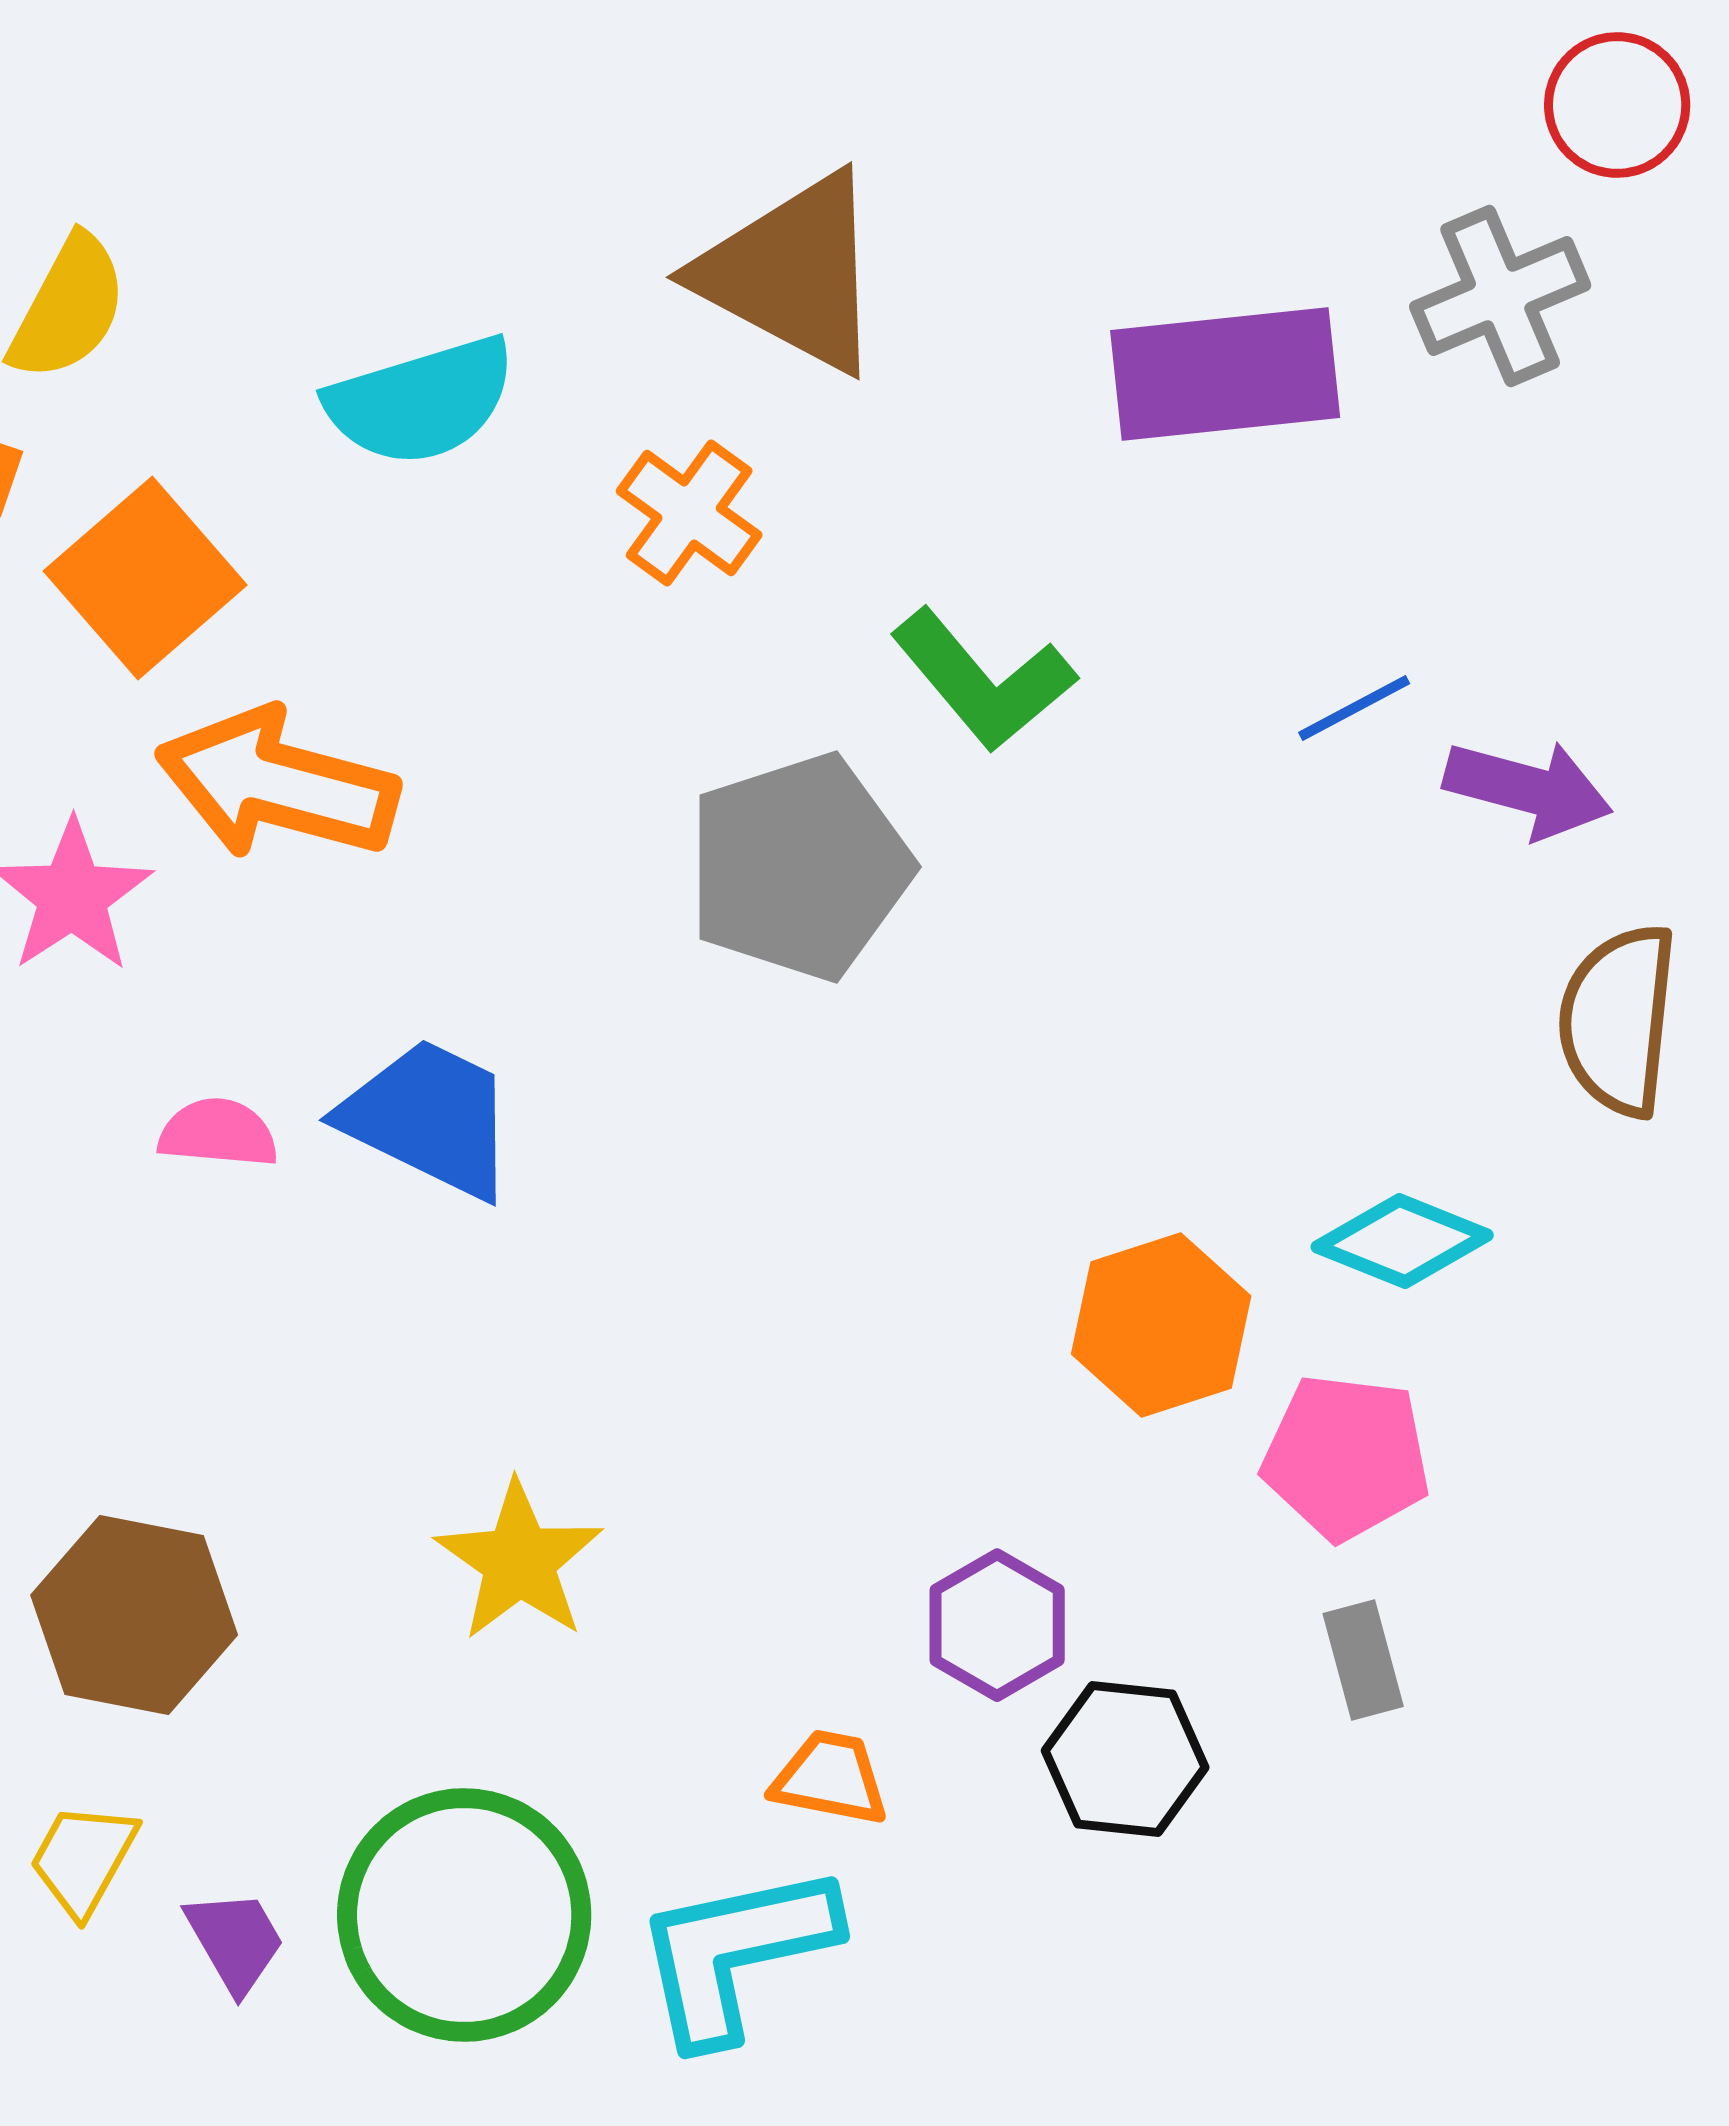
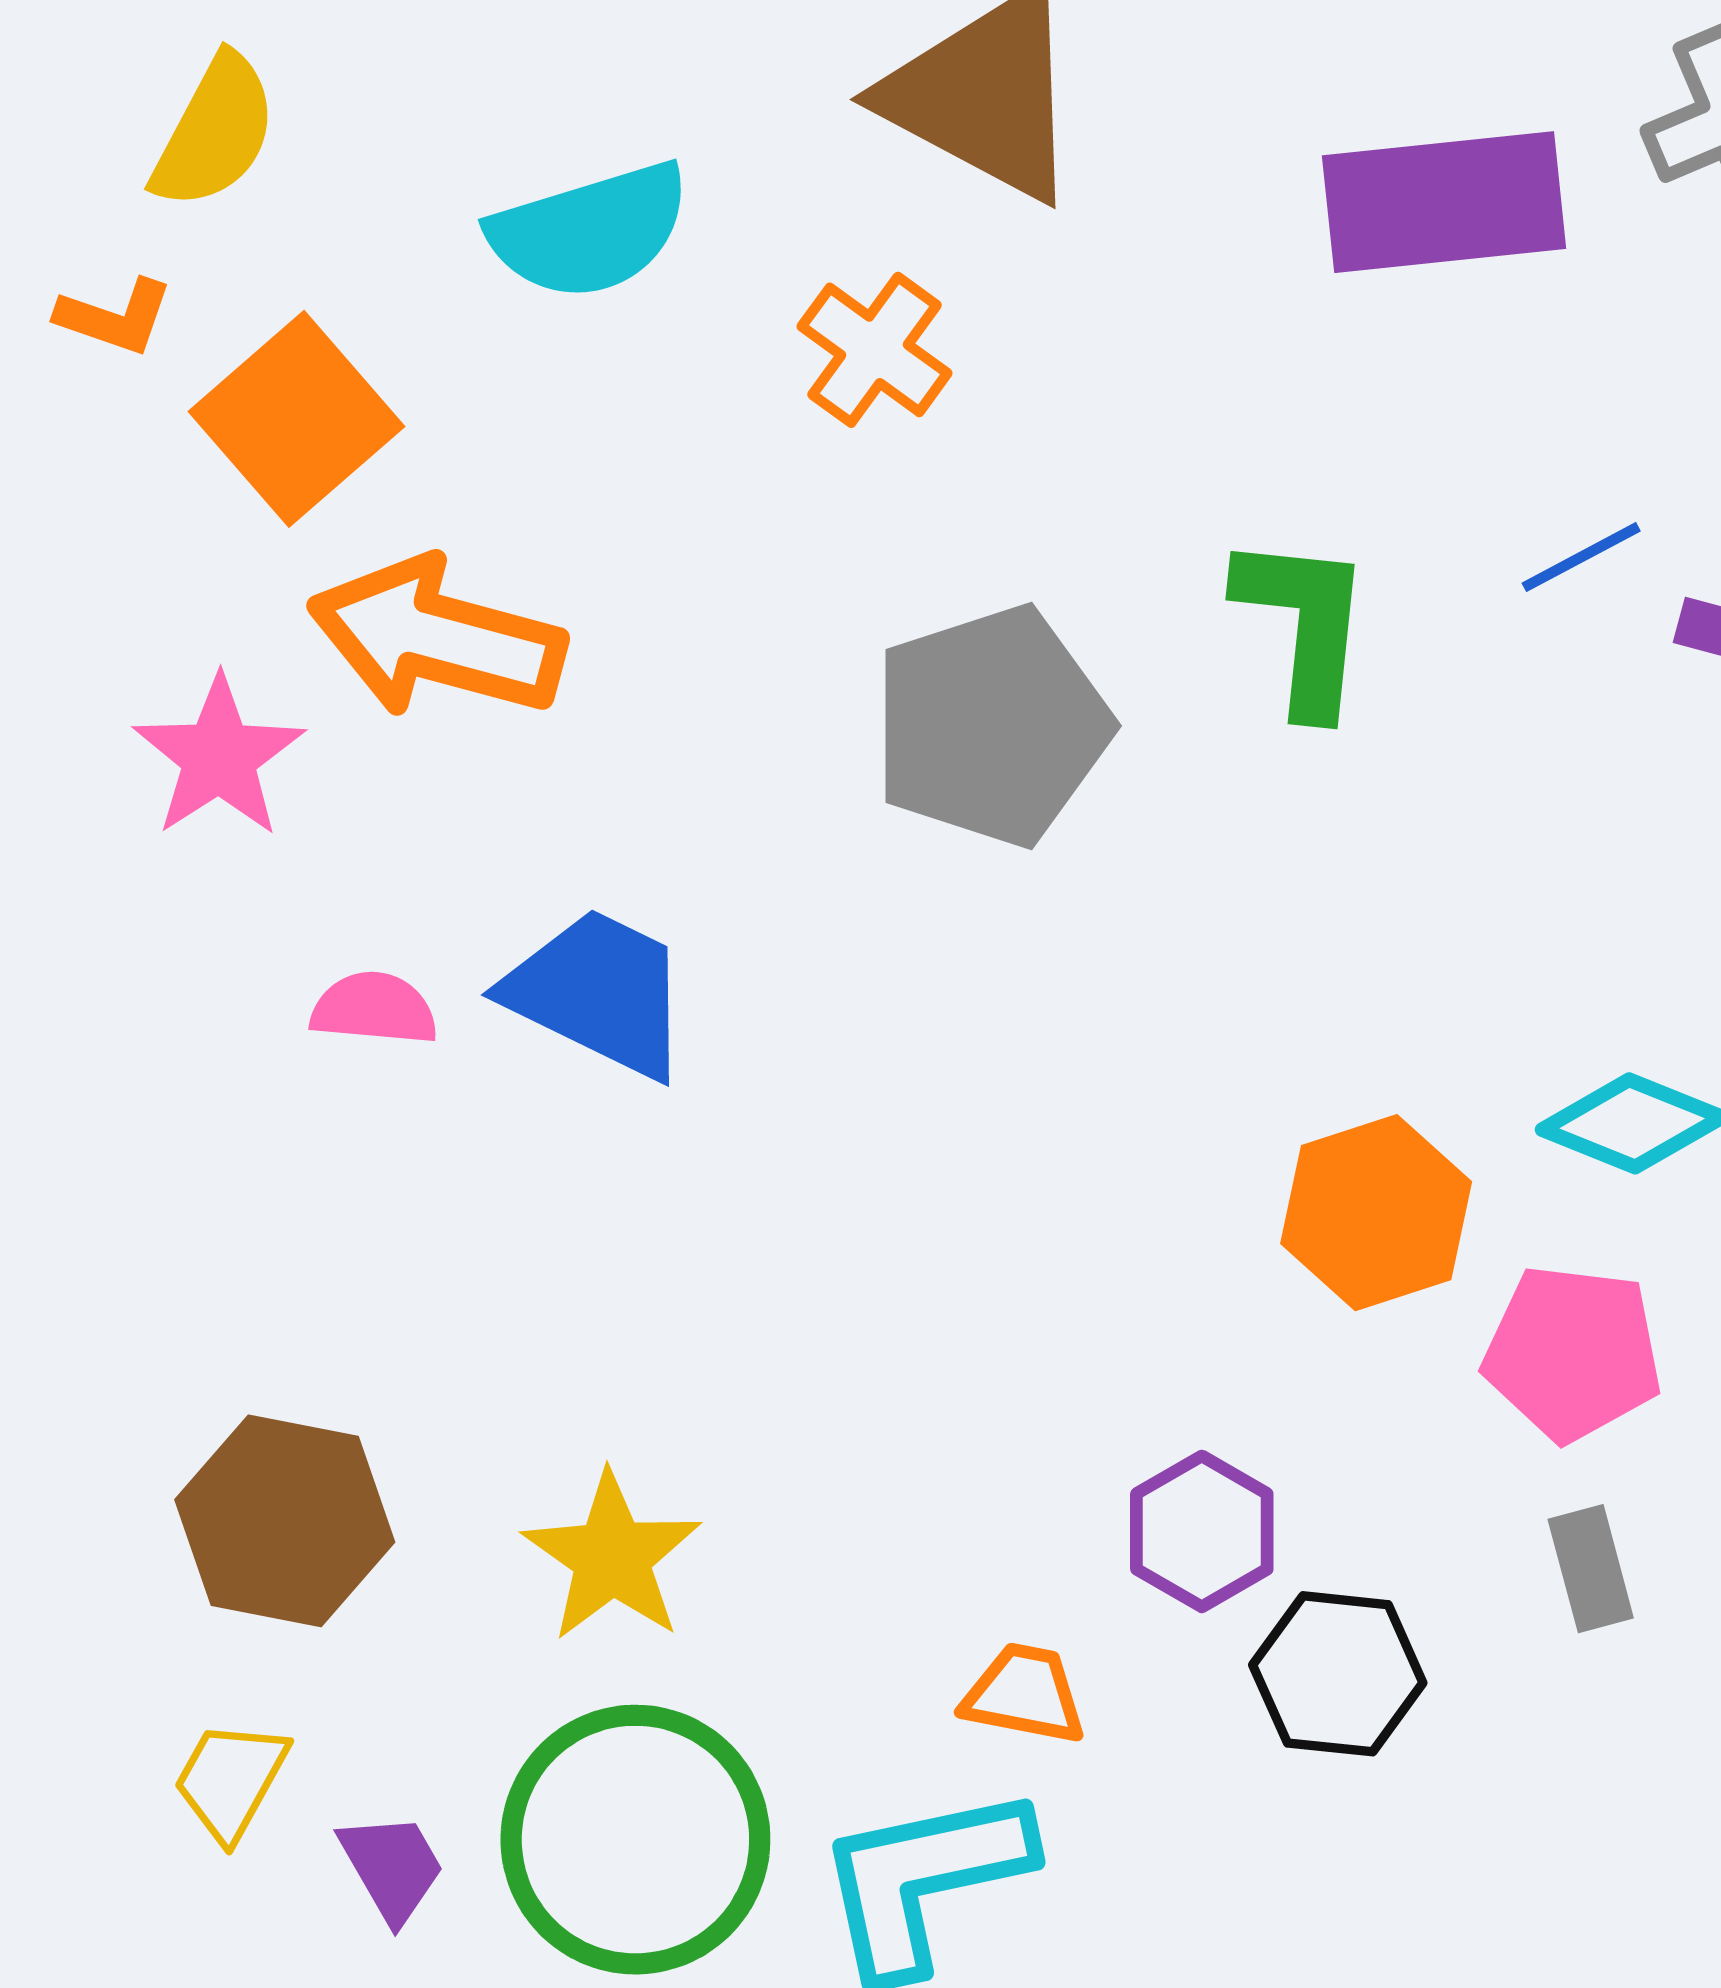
green L-shape: (983, 680) -> (1304, 624), moved, turned -134
yellow star: (519, 1561) -> (612, 1557), moved

